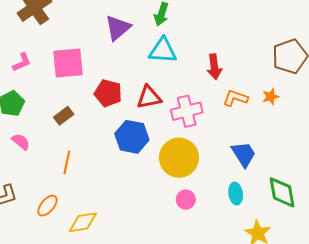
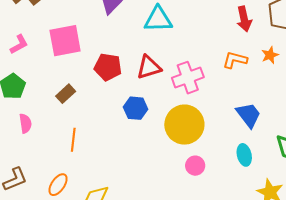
red arrow: (214, 67) -> (244, 19), moved
blue hexagon: (132, 137) -> (136, 108), size x0.7
pink semicircle: (21, 142) -> (25, 123), turned 48

